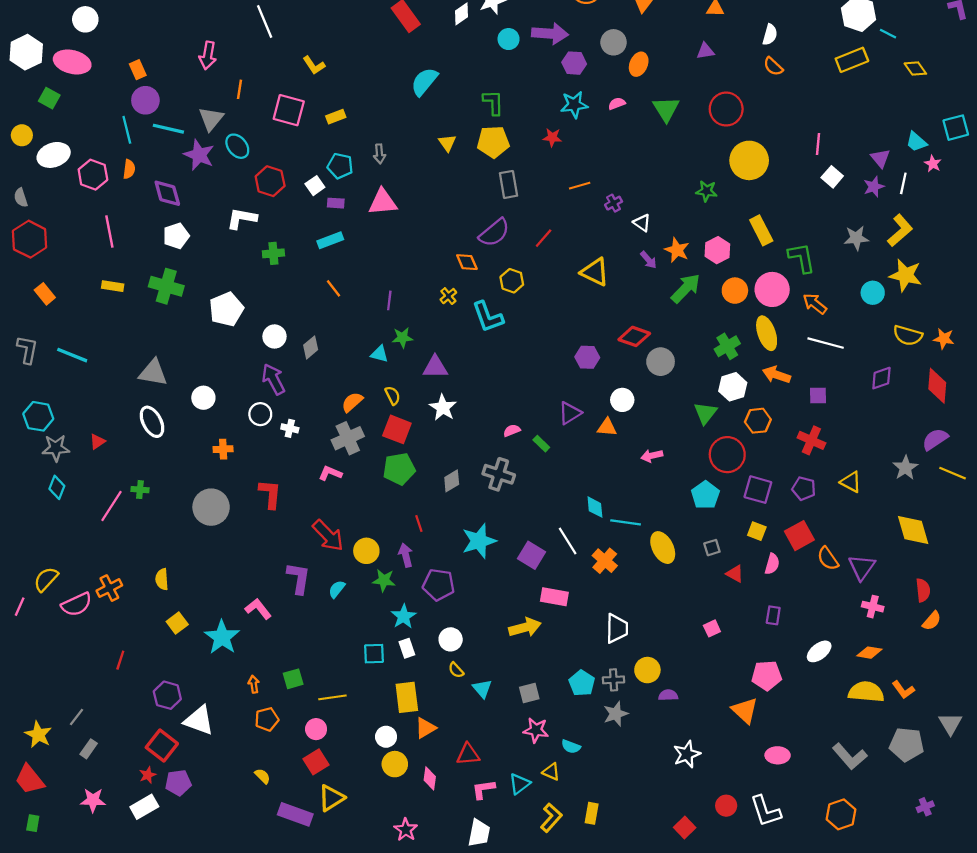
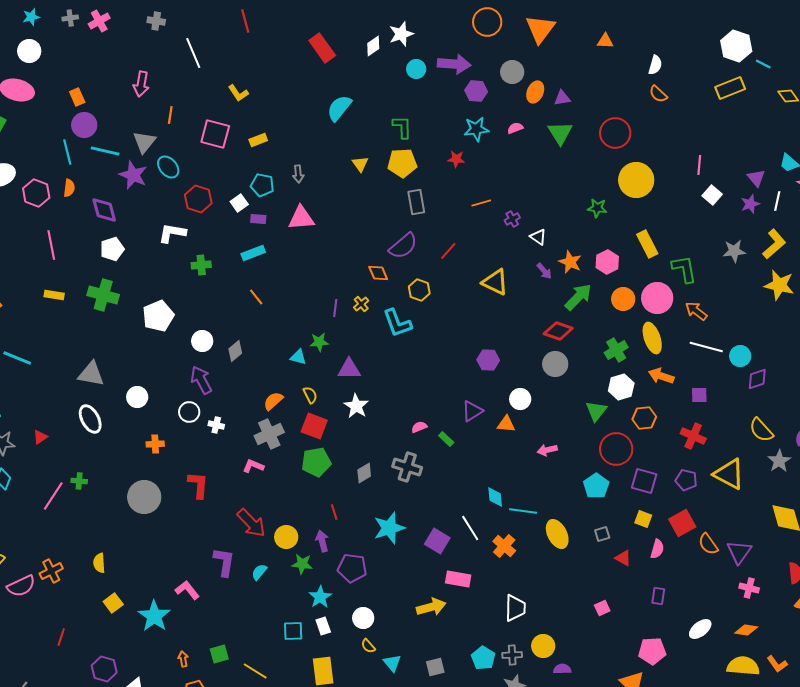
purple triangle: (705, 51) -> (562, 98), moved
cyan circle: (873, 293) -> (740, 356), moved
purple line: (389, 300) -> (335, 308), moved
yellow semicircle: (908, 335) -> (761, 430), moved, turned 32
red diamond: (634, 336) -> (558, 331), moved
yellow triangle: (851, 482) -> (729, 474), size x1.6
yellow line: (332, 697) -> (255, 671), turned 40

